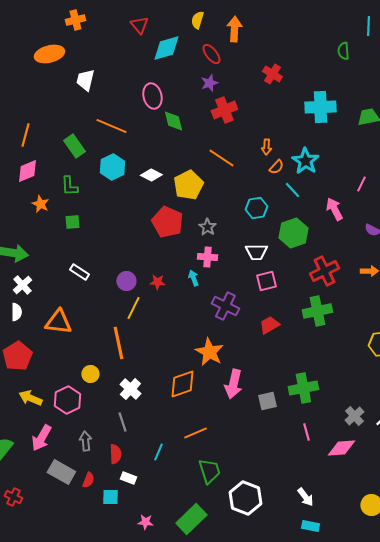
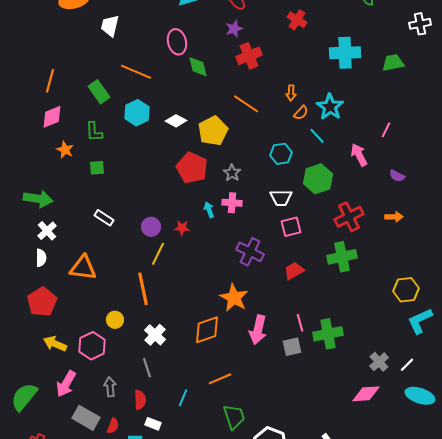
cyan arrow: (193, 278) -> (209, 210), moved
pink line: (306, 432) -> (300, 323), moved

